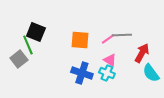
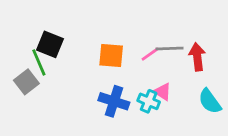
red arrow: (142, 53) -> (197, 57), moved, turned -36
pink triangle: (110, 60) -> (163, 92), moved

